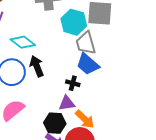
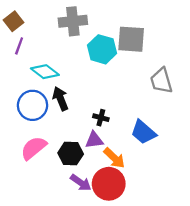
gray trapezoid: (86, 43) -> (161, 81), moved
blue trapezoid: (88, 64) -> (143, 132), moved
black hexagon: (55, 123) -> (71, 154), moved

